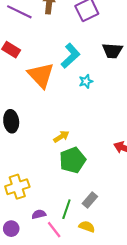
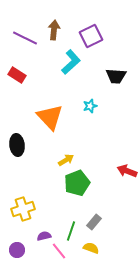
cyan L-shape: (70, 56) -> (71, 62), moved
orange triangle: (41, 75) -> (50, 117), moved

